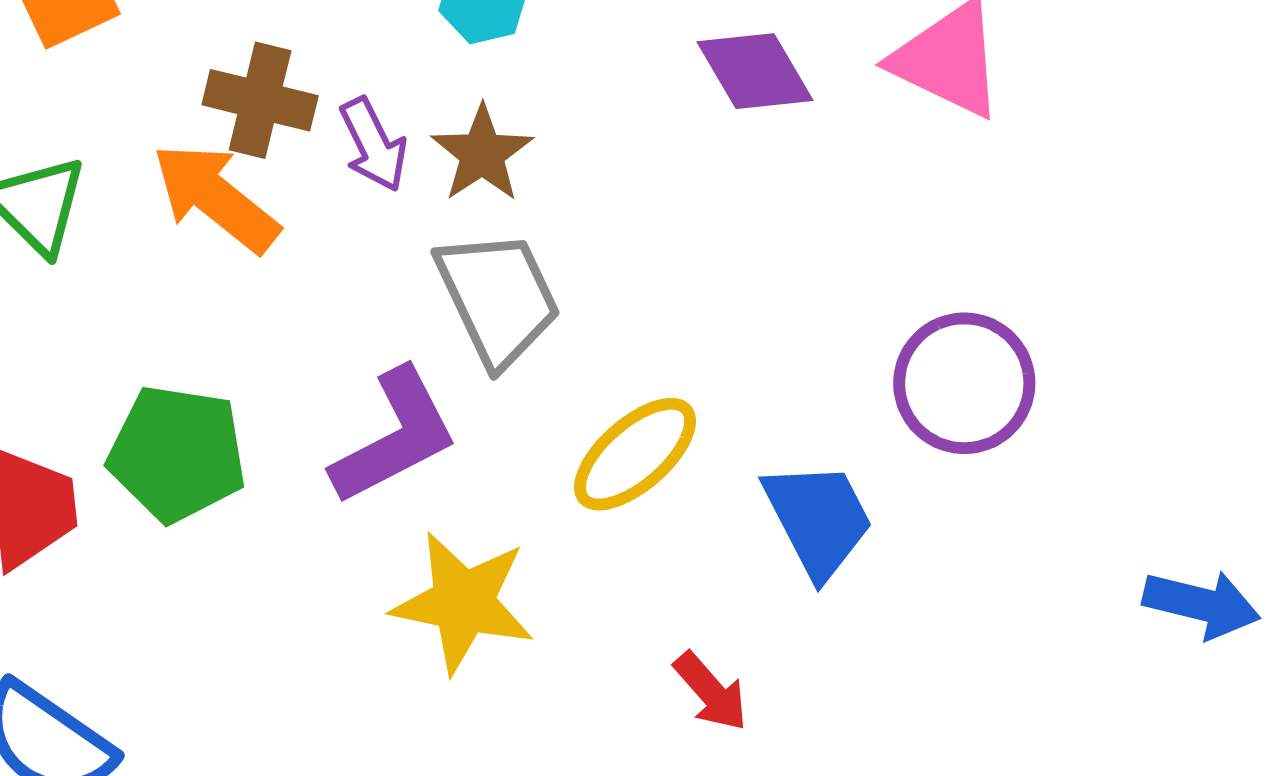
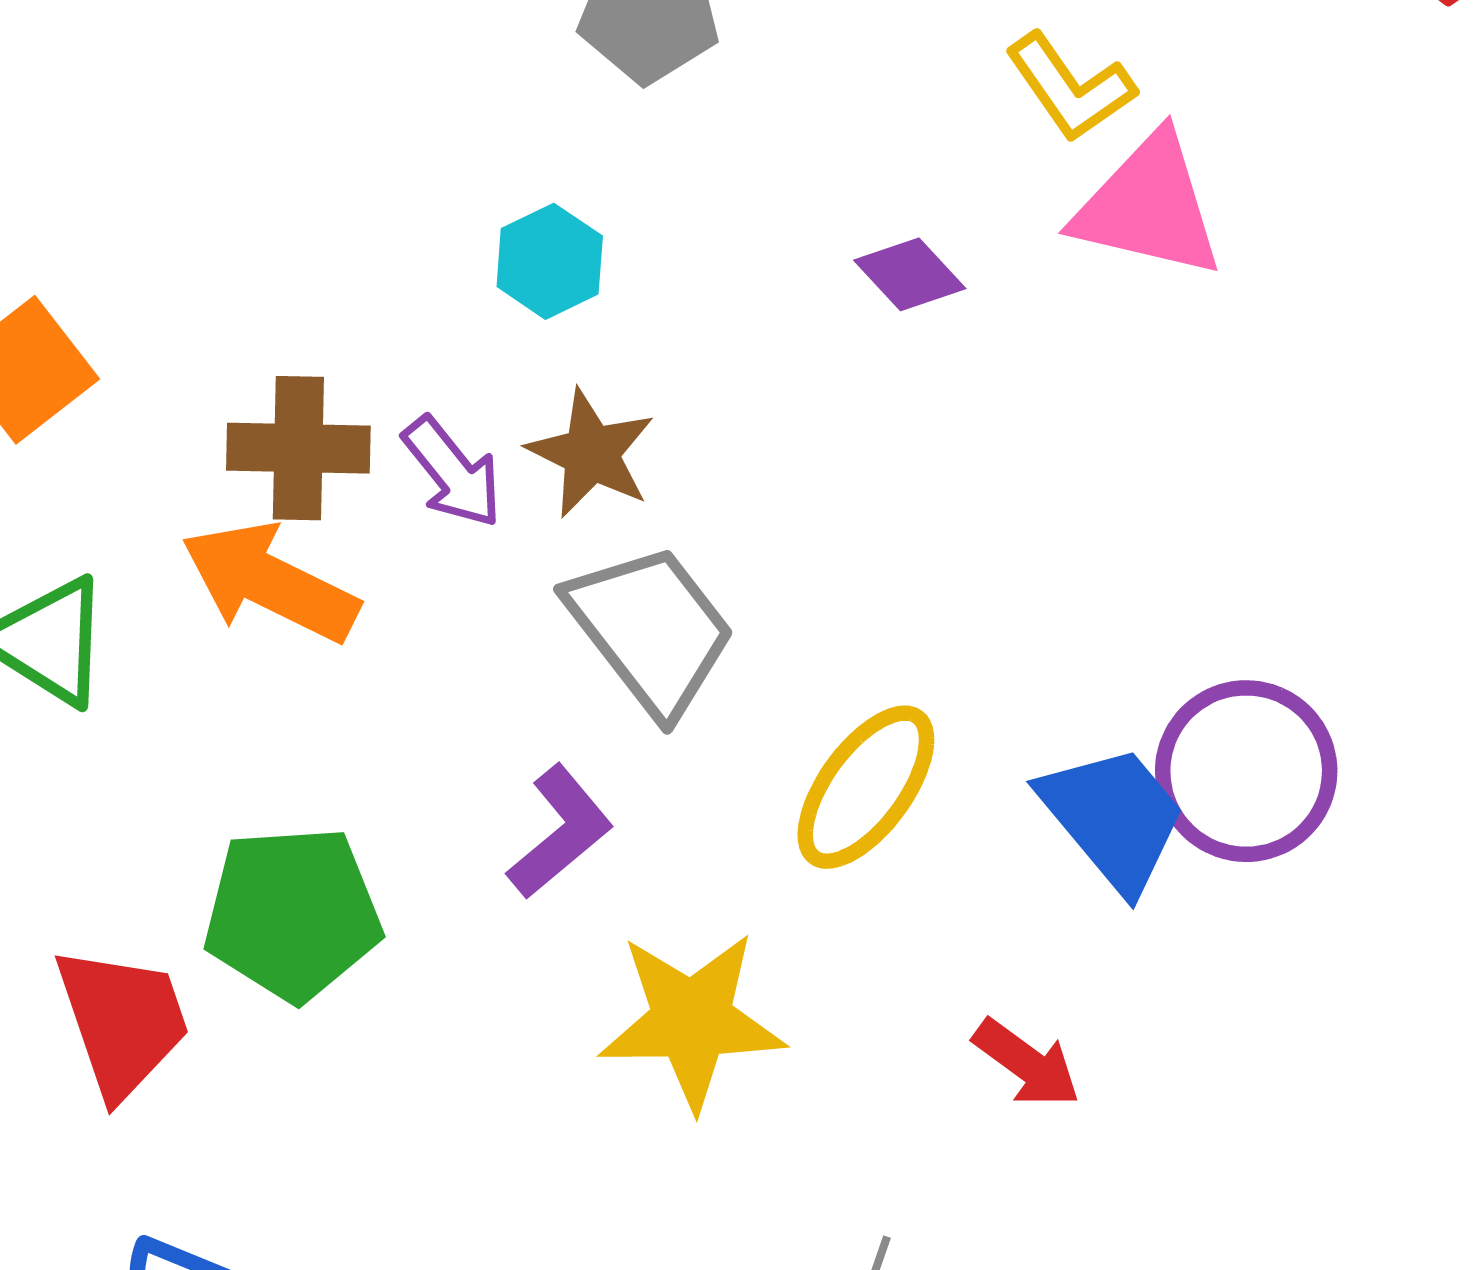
purple diamond: (755, 71) -> (910, 274), size x0.7
purple circle: (964, 383) -> (1246, 771), moved
purple L-shape: (395, 437) -> (560, 832), size x0.7

